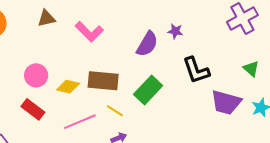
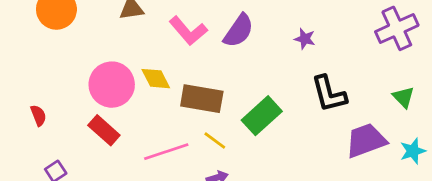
purple semicircle: (147, 44) -> (239, 31), moved
pink circle: (36, 75) -> (112, 85), size x1.4
yellow diamond: (68, 87) -> (156, 79), moved, turned 45
purple trapezoid: (226, 102) -> (366, 140), turned 140

